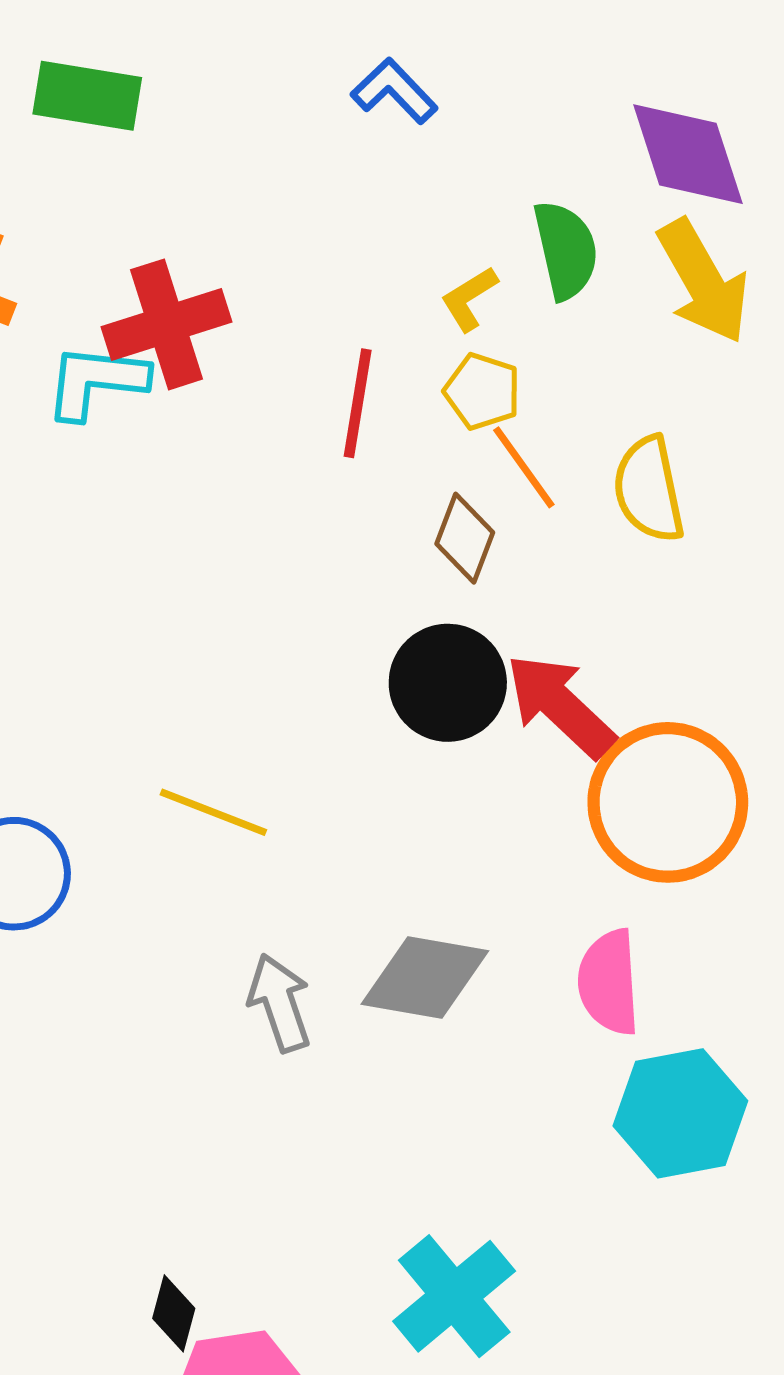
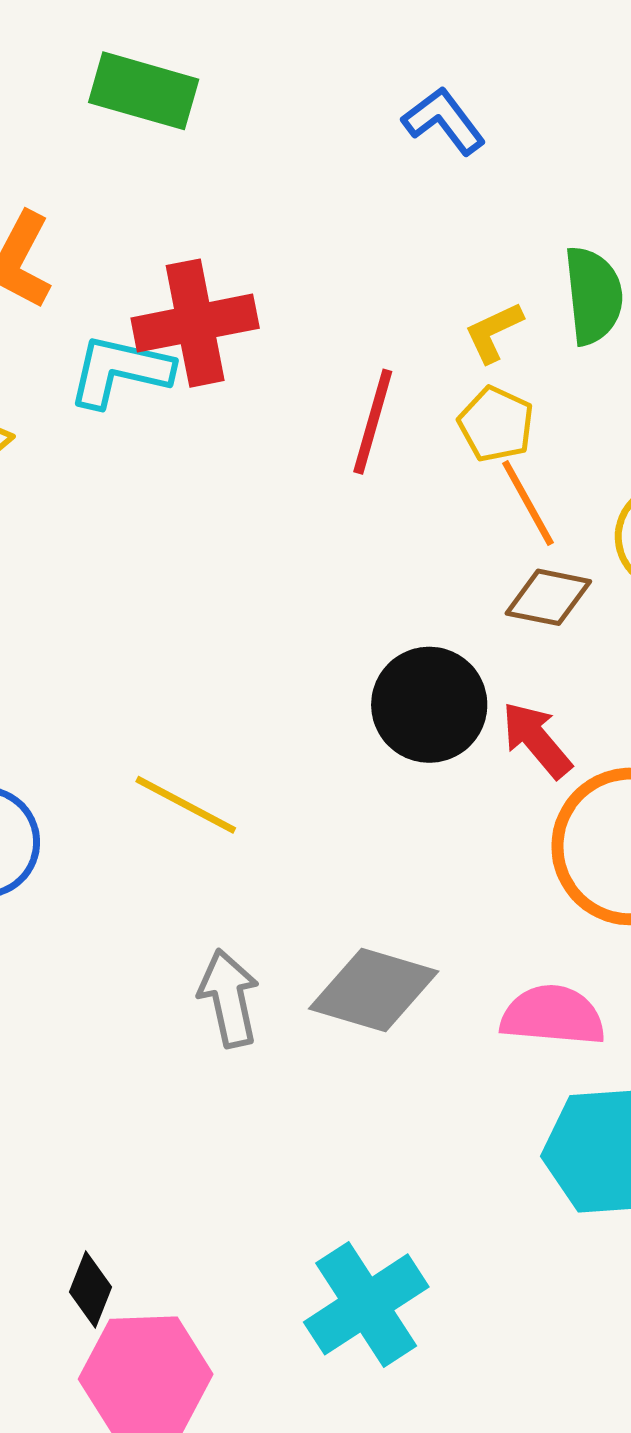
brown diamond: (465, 538) -> (548, 597), moved, turned 74
red arrow: (560, 706) -> (537, 740), size x0.7
pink semicircle: (609, 982) -> (553, 1015), turned 92

